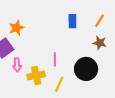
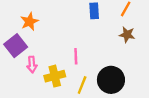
black circle: (86, 69) -> (111, 80), moved

